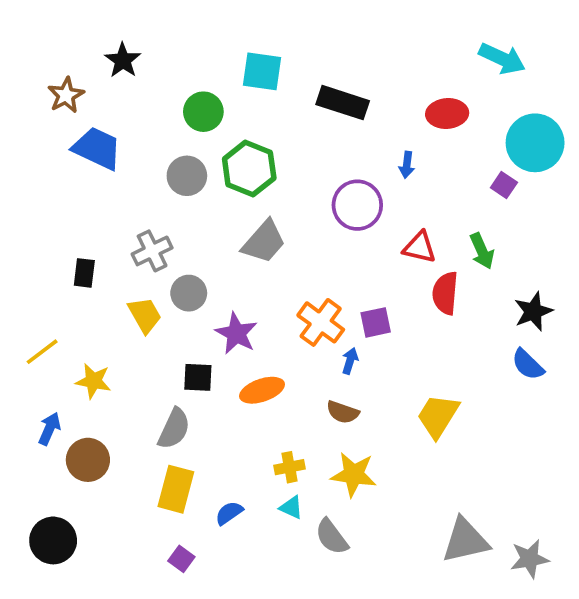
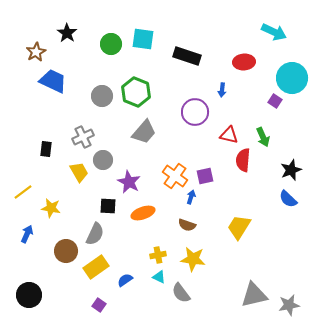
green circle: (203, 112) -> (111, 44), moved
brown circle: (88, 460) -> (66, 251), moved
yellow rectangle: (176, 489) -> (96, 267), turned 40

